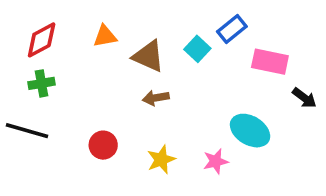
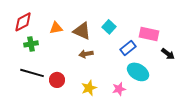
blue rectangle: (232, 29) -> (128, 48), moved
orange triangle: (105, 36) -> (56, 28), moved
green cross: (42, 83) -> (31, 44), moved
black line: (27, 131) -> (32, 73), moved

